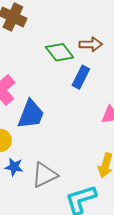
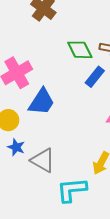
gray triangle: (45, 175) -> (43, 160), turned 44

